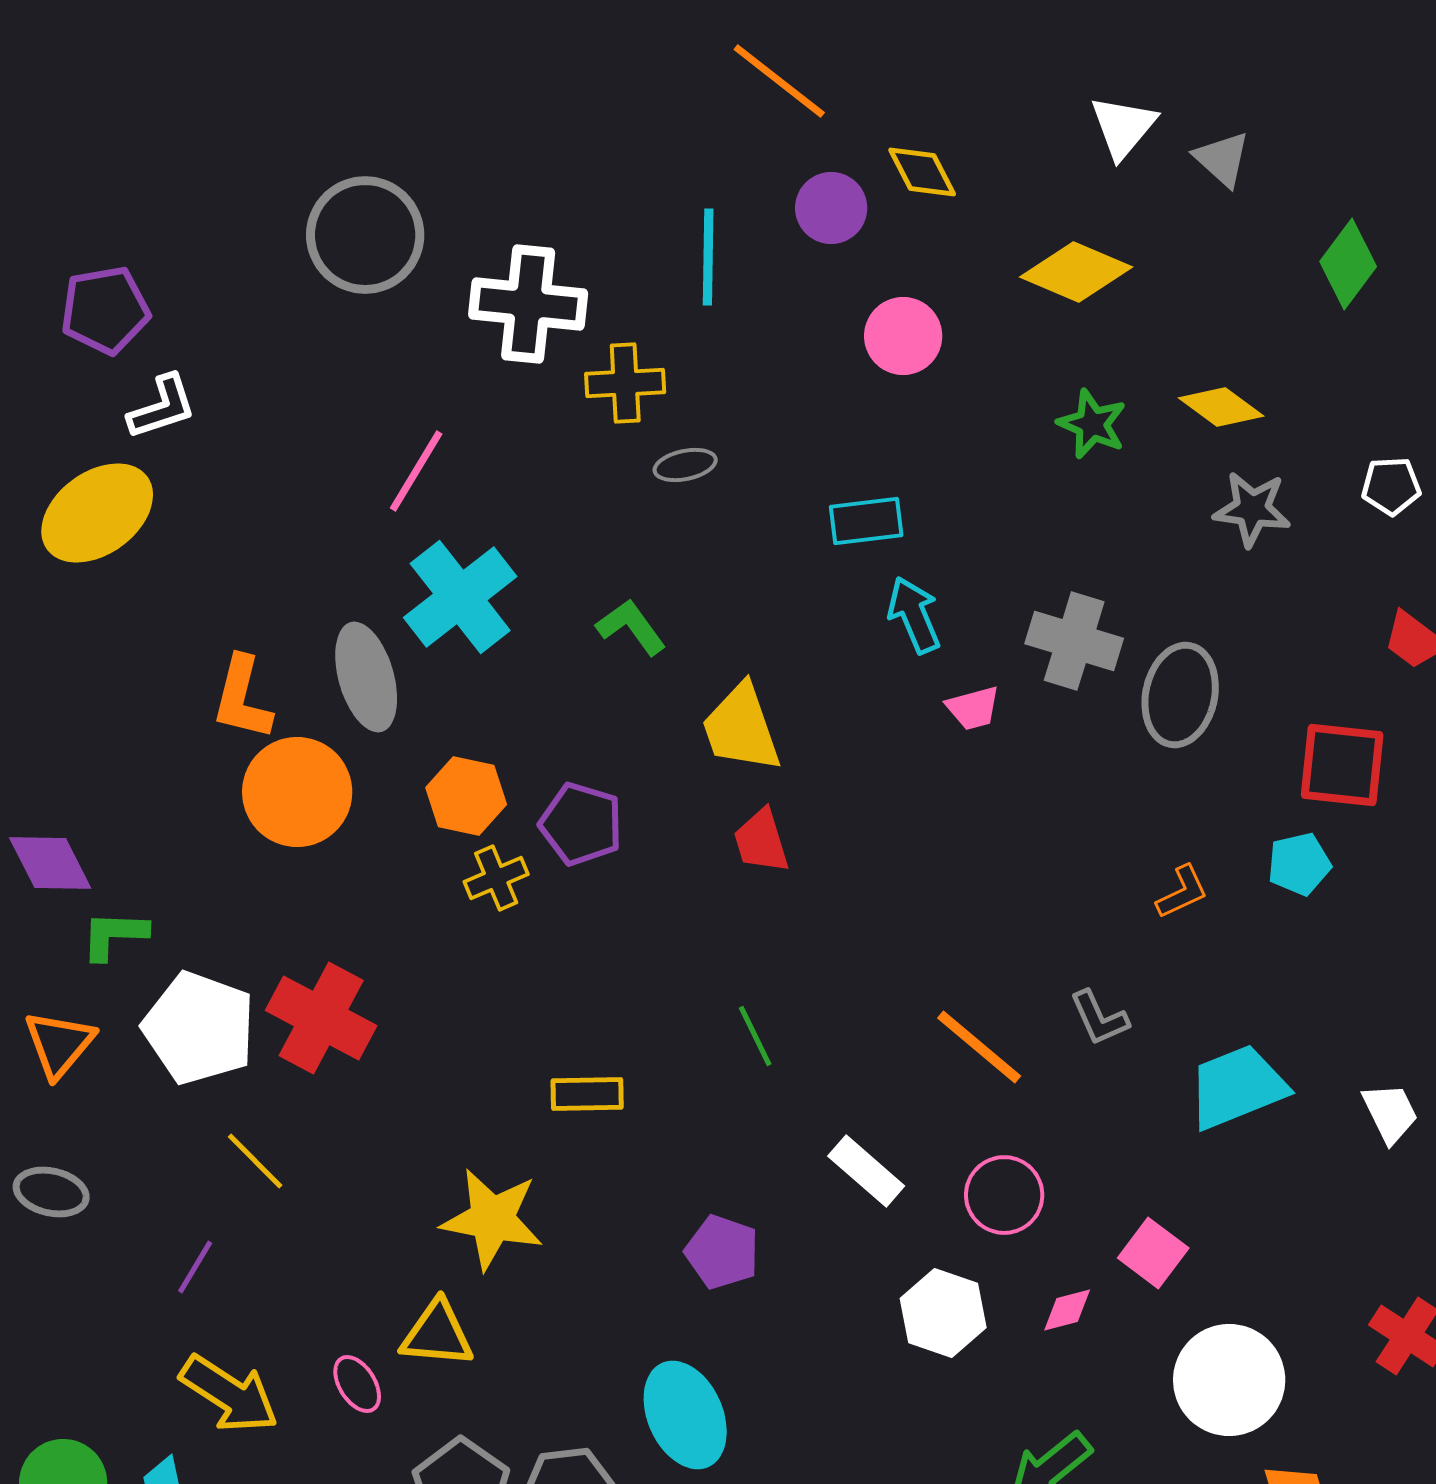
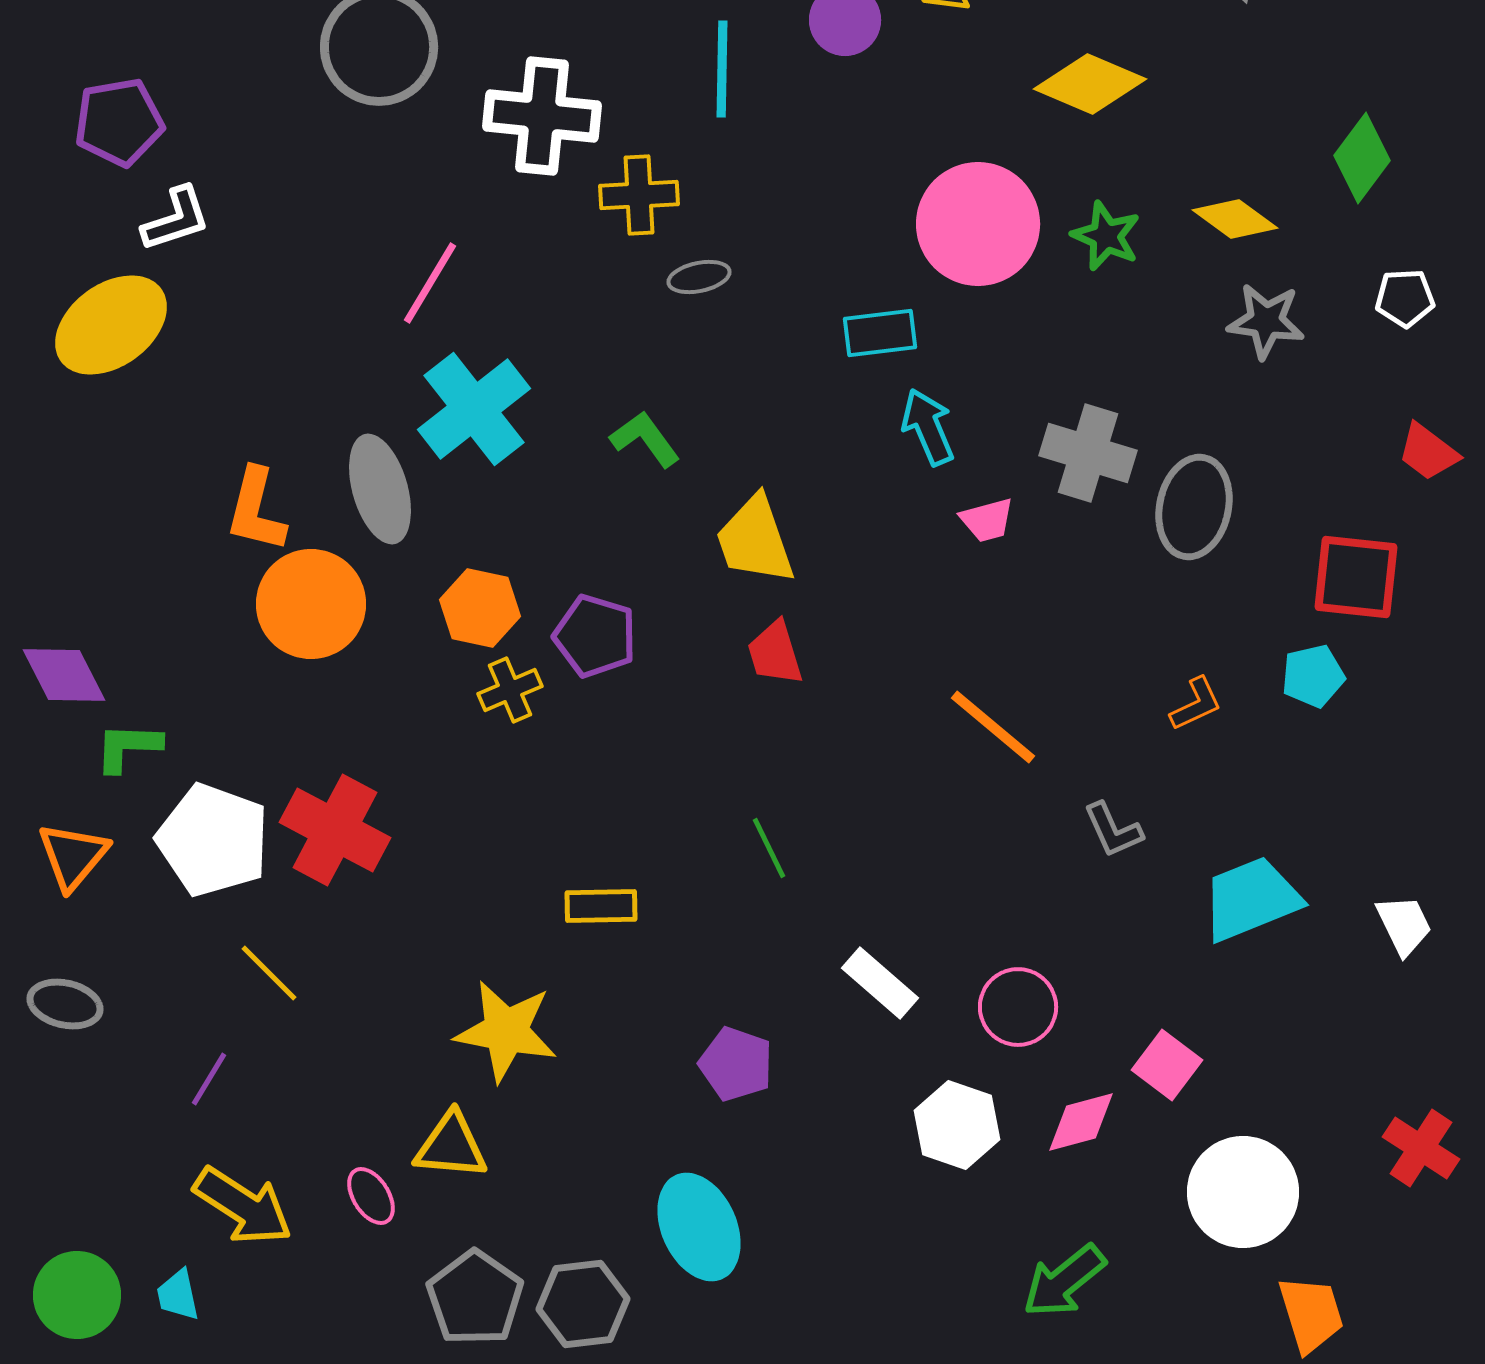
green diamond: (1348, 264) -> (1362, 158), moved
pink circle: (903, 336) -> (978, 224), moved, size x1.6
orange line: (979, 1047) -> (993, 727), moved
pink diamond: (1067, 1310) -> (1081, 1122), size x1.4

